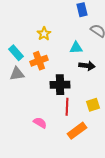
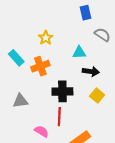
gray triangle: (17, 74) -> (20, 101), moved
yellow square: (93, 105) -> (97, 96), moved, turned -32
red line: (67, 107) -> (59, 117), moved

